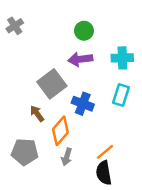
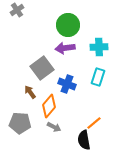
gray cross: (15, 26) -> (17, 10), moved
green circle: (84, 31) -> (68, 25), size x1.5
orange line: (105, 152) -> (94, 123), moved
gray arrow: (67, 157) -> (54, 127), turned -80

